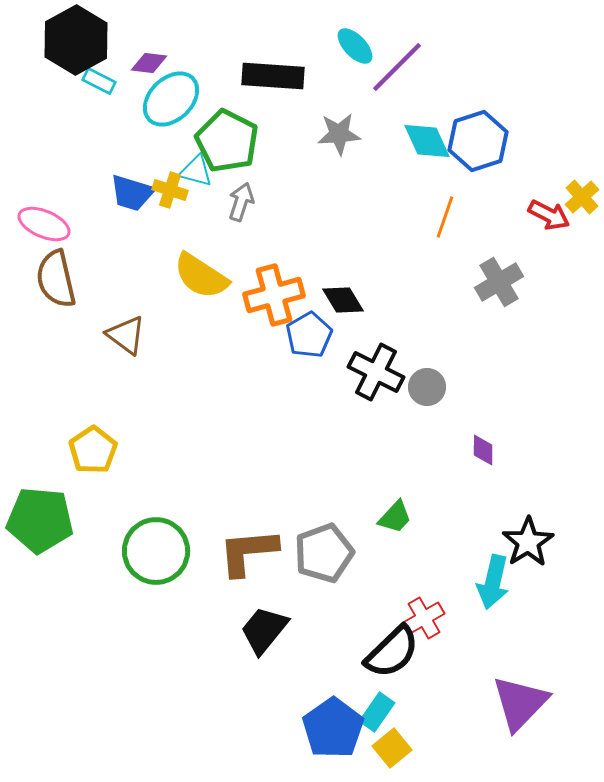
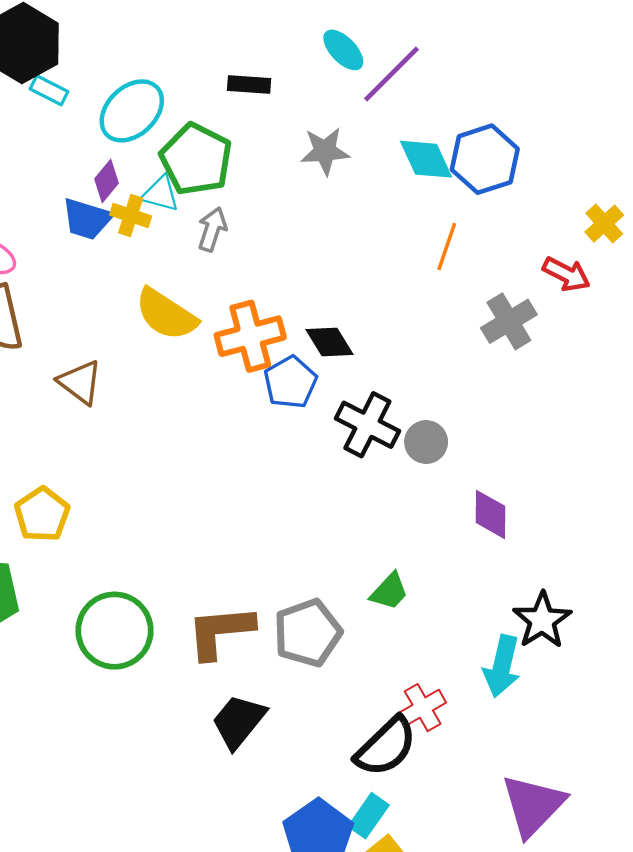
purple diamond: (149, 63) -> (106, 181), moved, turned -57
black rectangle: (273, 76) -> (249, 84), size x0.6
red arrow: (549, 215) -> (566, 274), moved
purple diamond: (483, 450) -> (490, 514), size x1.4

